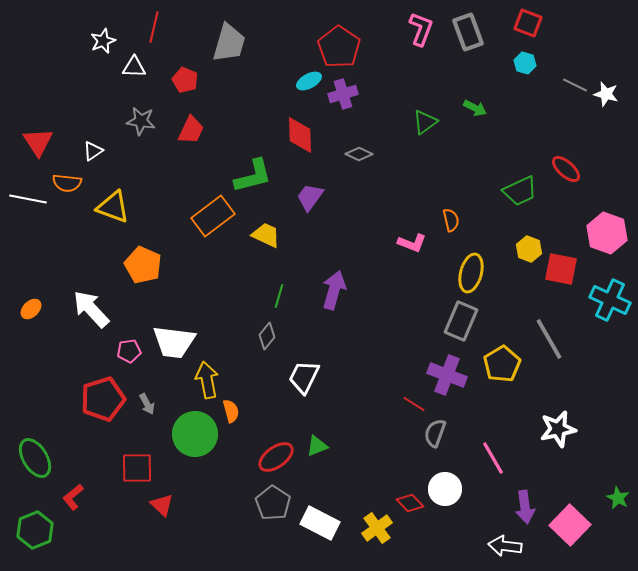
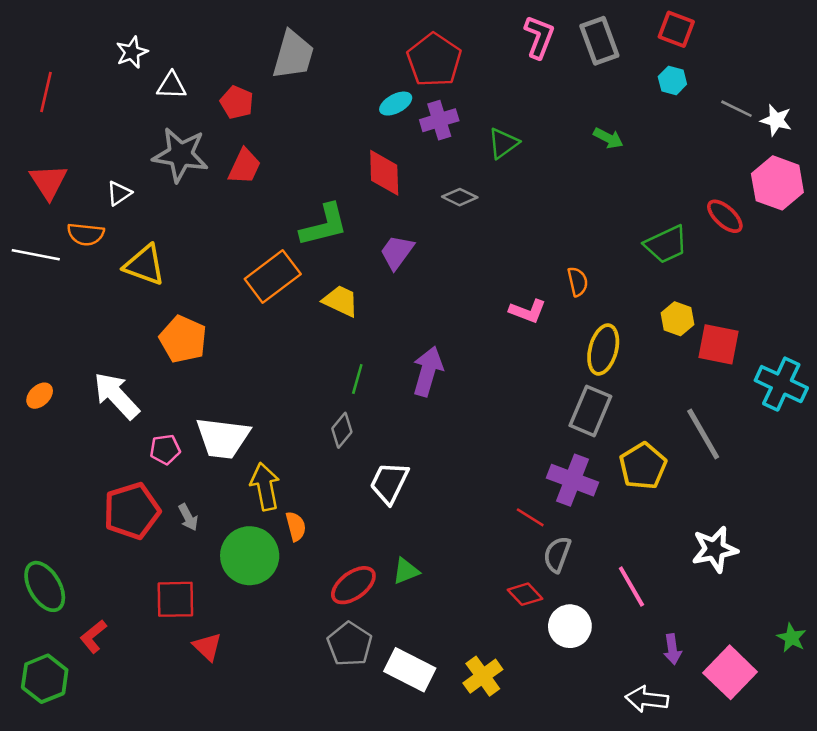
red line: (154, 27) -> (46, 92), moved
gray star: (141, 121) -> (180, 155), size x1.5
green triangle: (425, 122) -> (503, 143), moved
pink hexagon: (607, 233) -> (777, 183), moved
red diamond: (410, 503) -> (525, 594), moved
purple arrow: (525, 507) -> (672, 649), size x0.7

